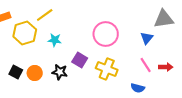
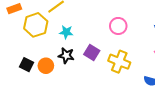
pink circle: (106, 34) -> (118, 26), size x0.7
black star: (60, 72) -> (66, 56), moved

